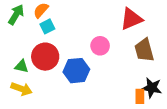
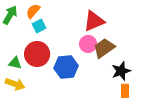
red triangle: (131, 19) -> (94, 21), moved
brown trapezoid: (144, 50) -> (104, 48), moved, turned 70
black star: (152, 88) -> (121, 71), moved, turned -30

